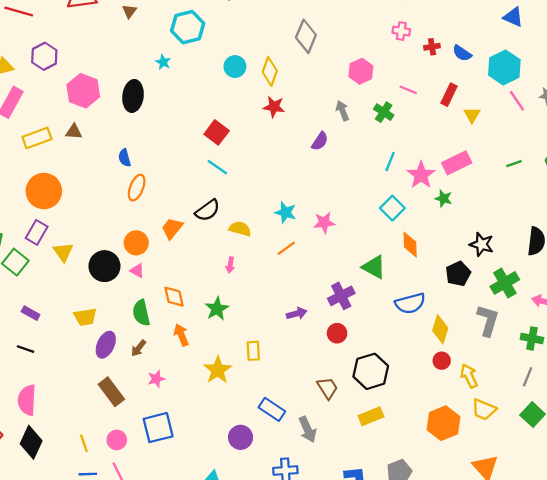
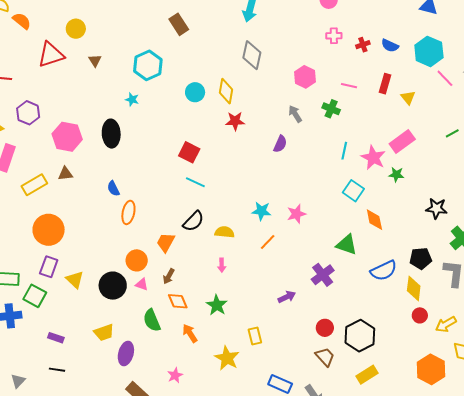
black pentagon: (458, 274) -> (421, 258), moved, turned 30
red circle: (337, 333) -> (325, 328), moved
brown arrow: (139, 348) -> (169, 276), moved
yellow arrow: (469, 376) -> (446, 324), turned -85

